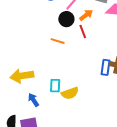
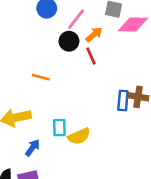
orange line: (58, 41) -> (41, 77), moved
blue arrow: (33, 100) -> (32, 148), turned 72

